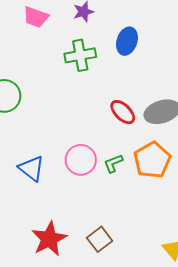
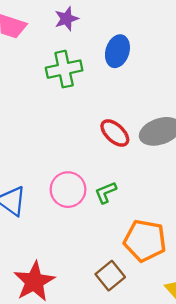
orange pentagon: (152, 160) -> (145, 241), moved, turned -30
brown square: (100, 239) -> (110, 276), moved

